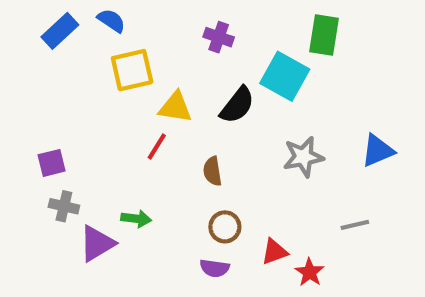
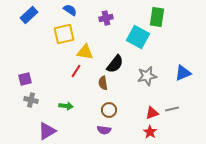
blue semicircle: (111, 21) -> (70, 10), moved
purple cross: (219, 37) -> (106, 18), turned -32
black semicircle: (237, 105) -> (115, 64), moved
purple triangle: (97, 243) -> (47, 131), moved
red triangle: (274, 252) -> (152, 113), moved

